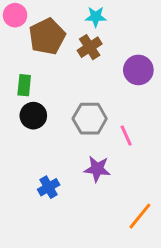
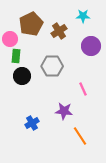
pink circle: (15, 15) -> (10, 39), moved
cyan star: (96, 17) -> (83, 16), moved
gray hexagon: (90, 119) -> (52, 66), moved
orange line: (140, 216) -> (80, 136), moved, turned -72

